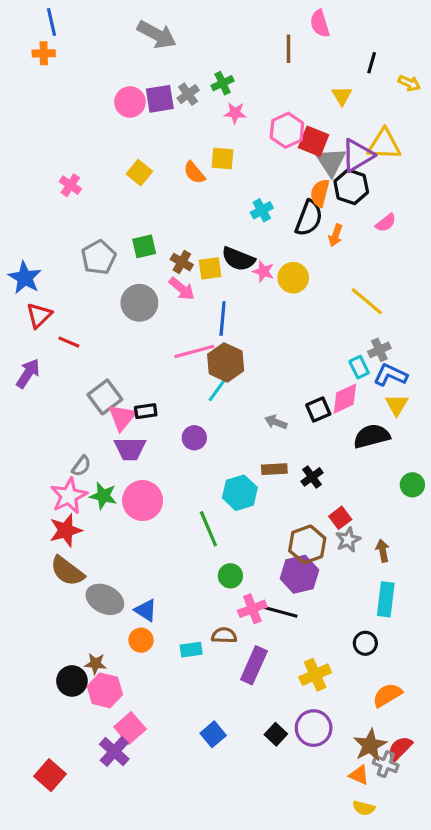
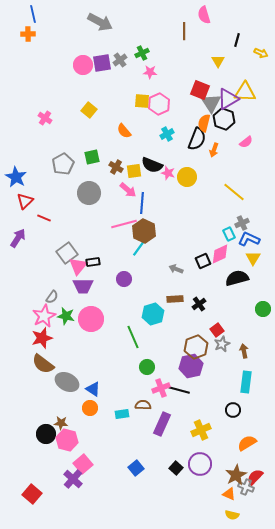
pink hexagon: (287, 130) -> (159, 104), moved
orange semicircle: (194, 173) -> (124, 131), moved
pink arrow: (182, 289) -> (128, 190), moved

